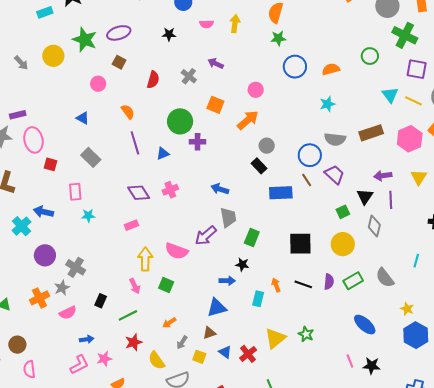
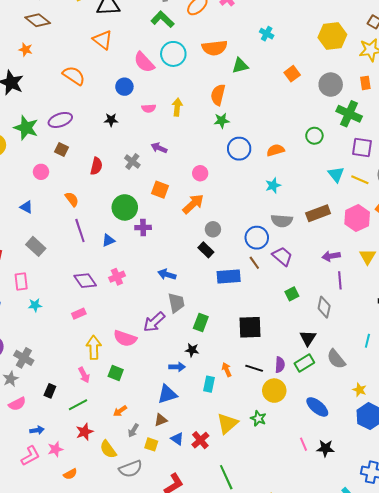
black triangle: (365, 197) -> (308, 338), moved
yellow circle: (343, 244) -> (274, 391), moved

